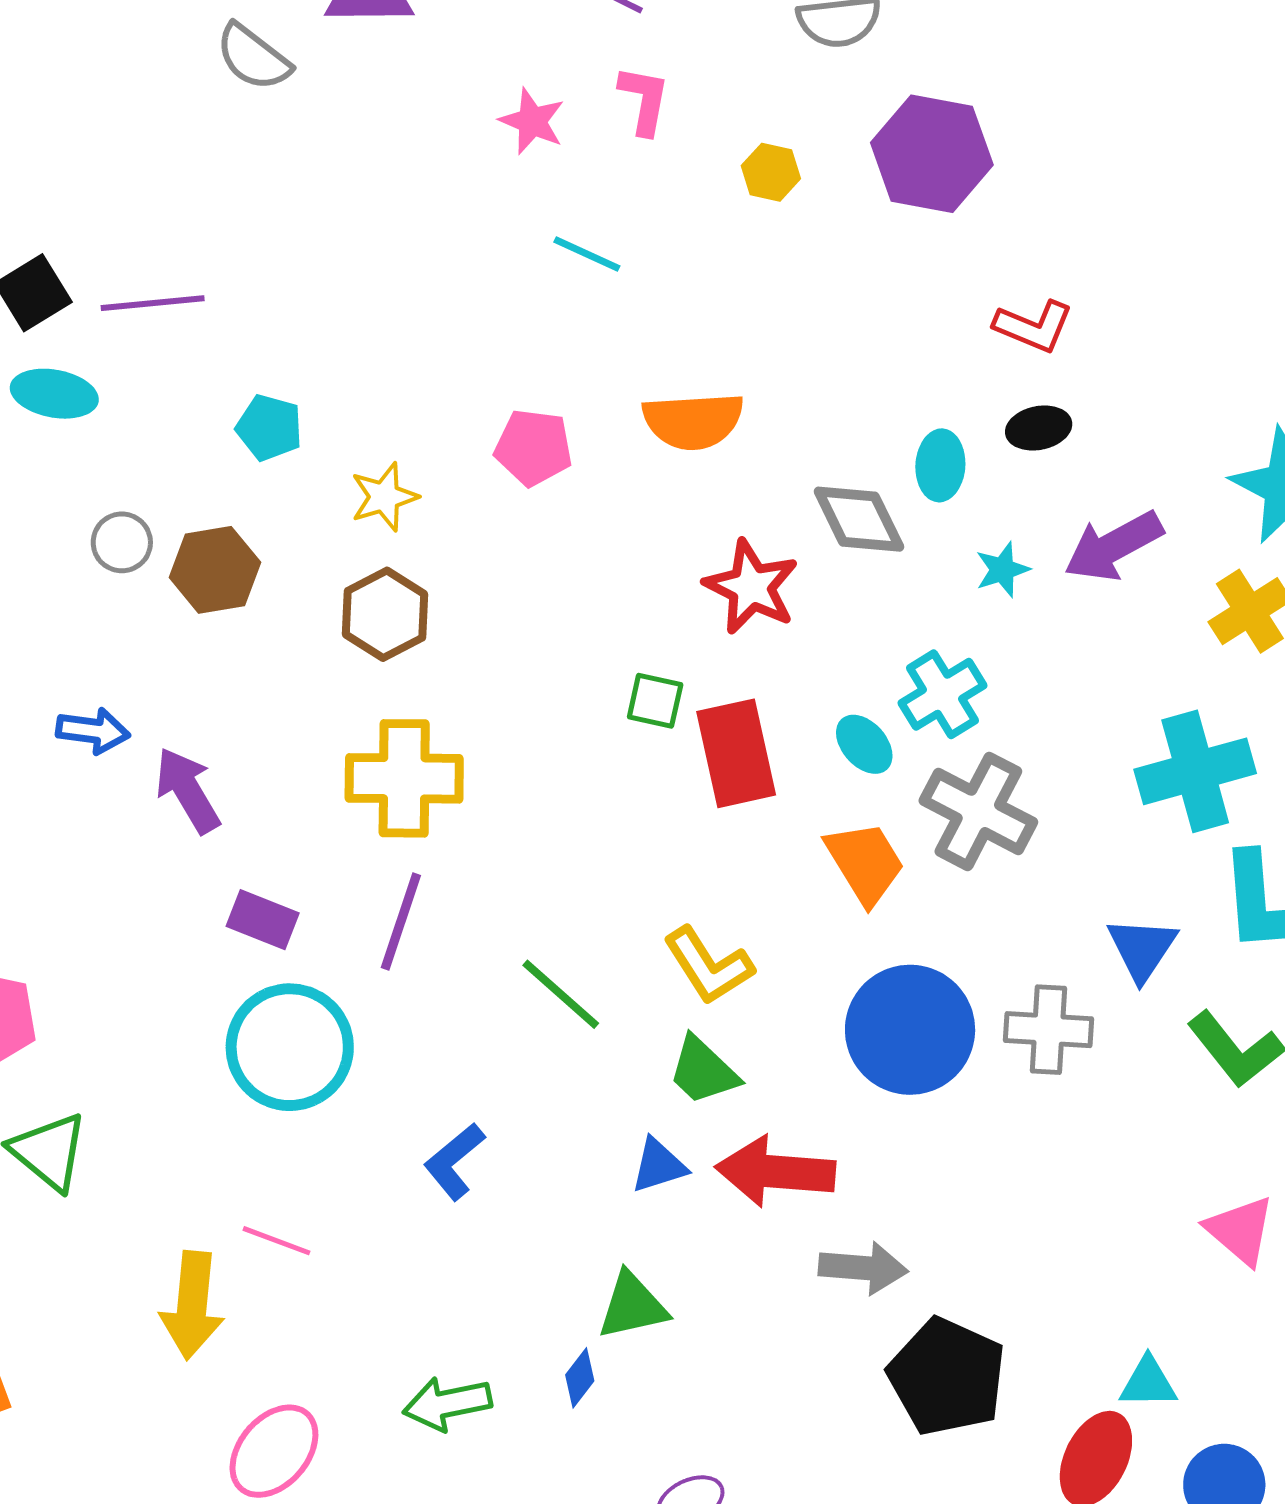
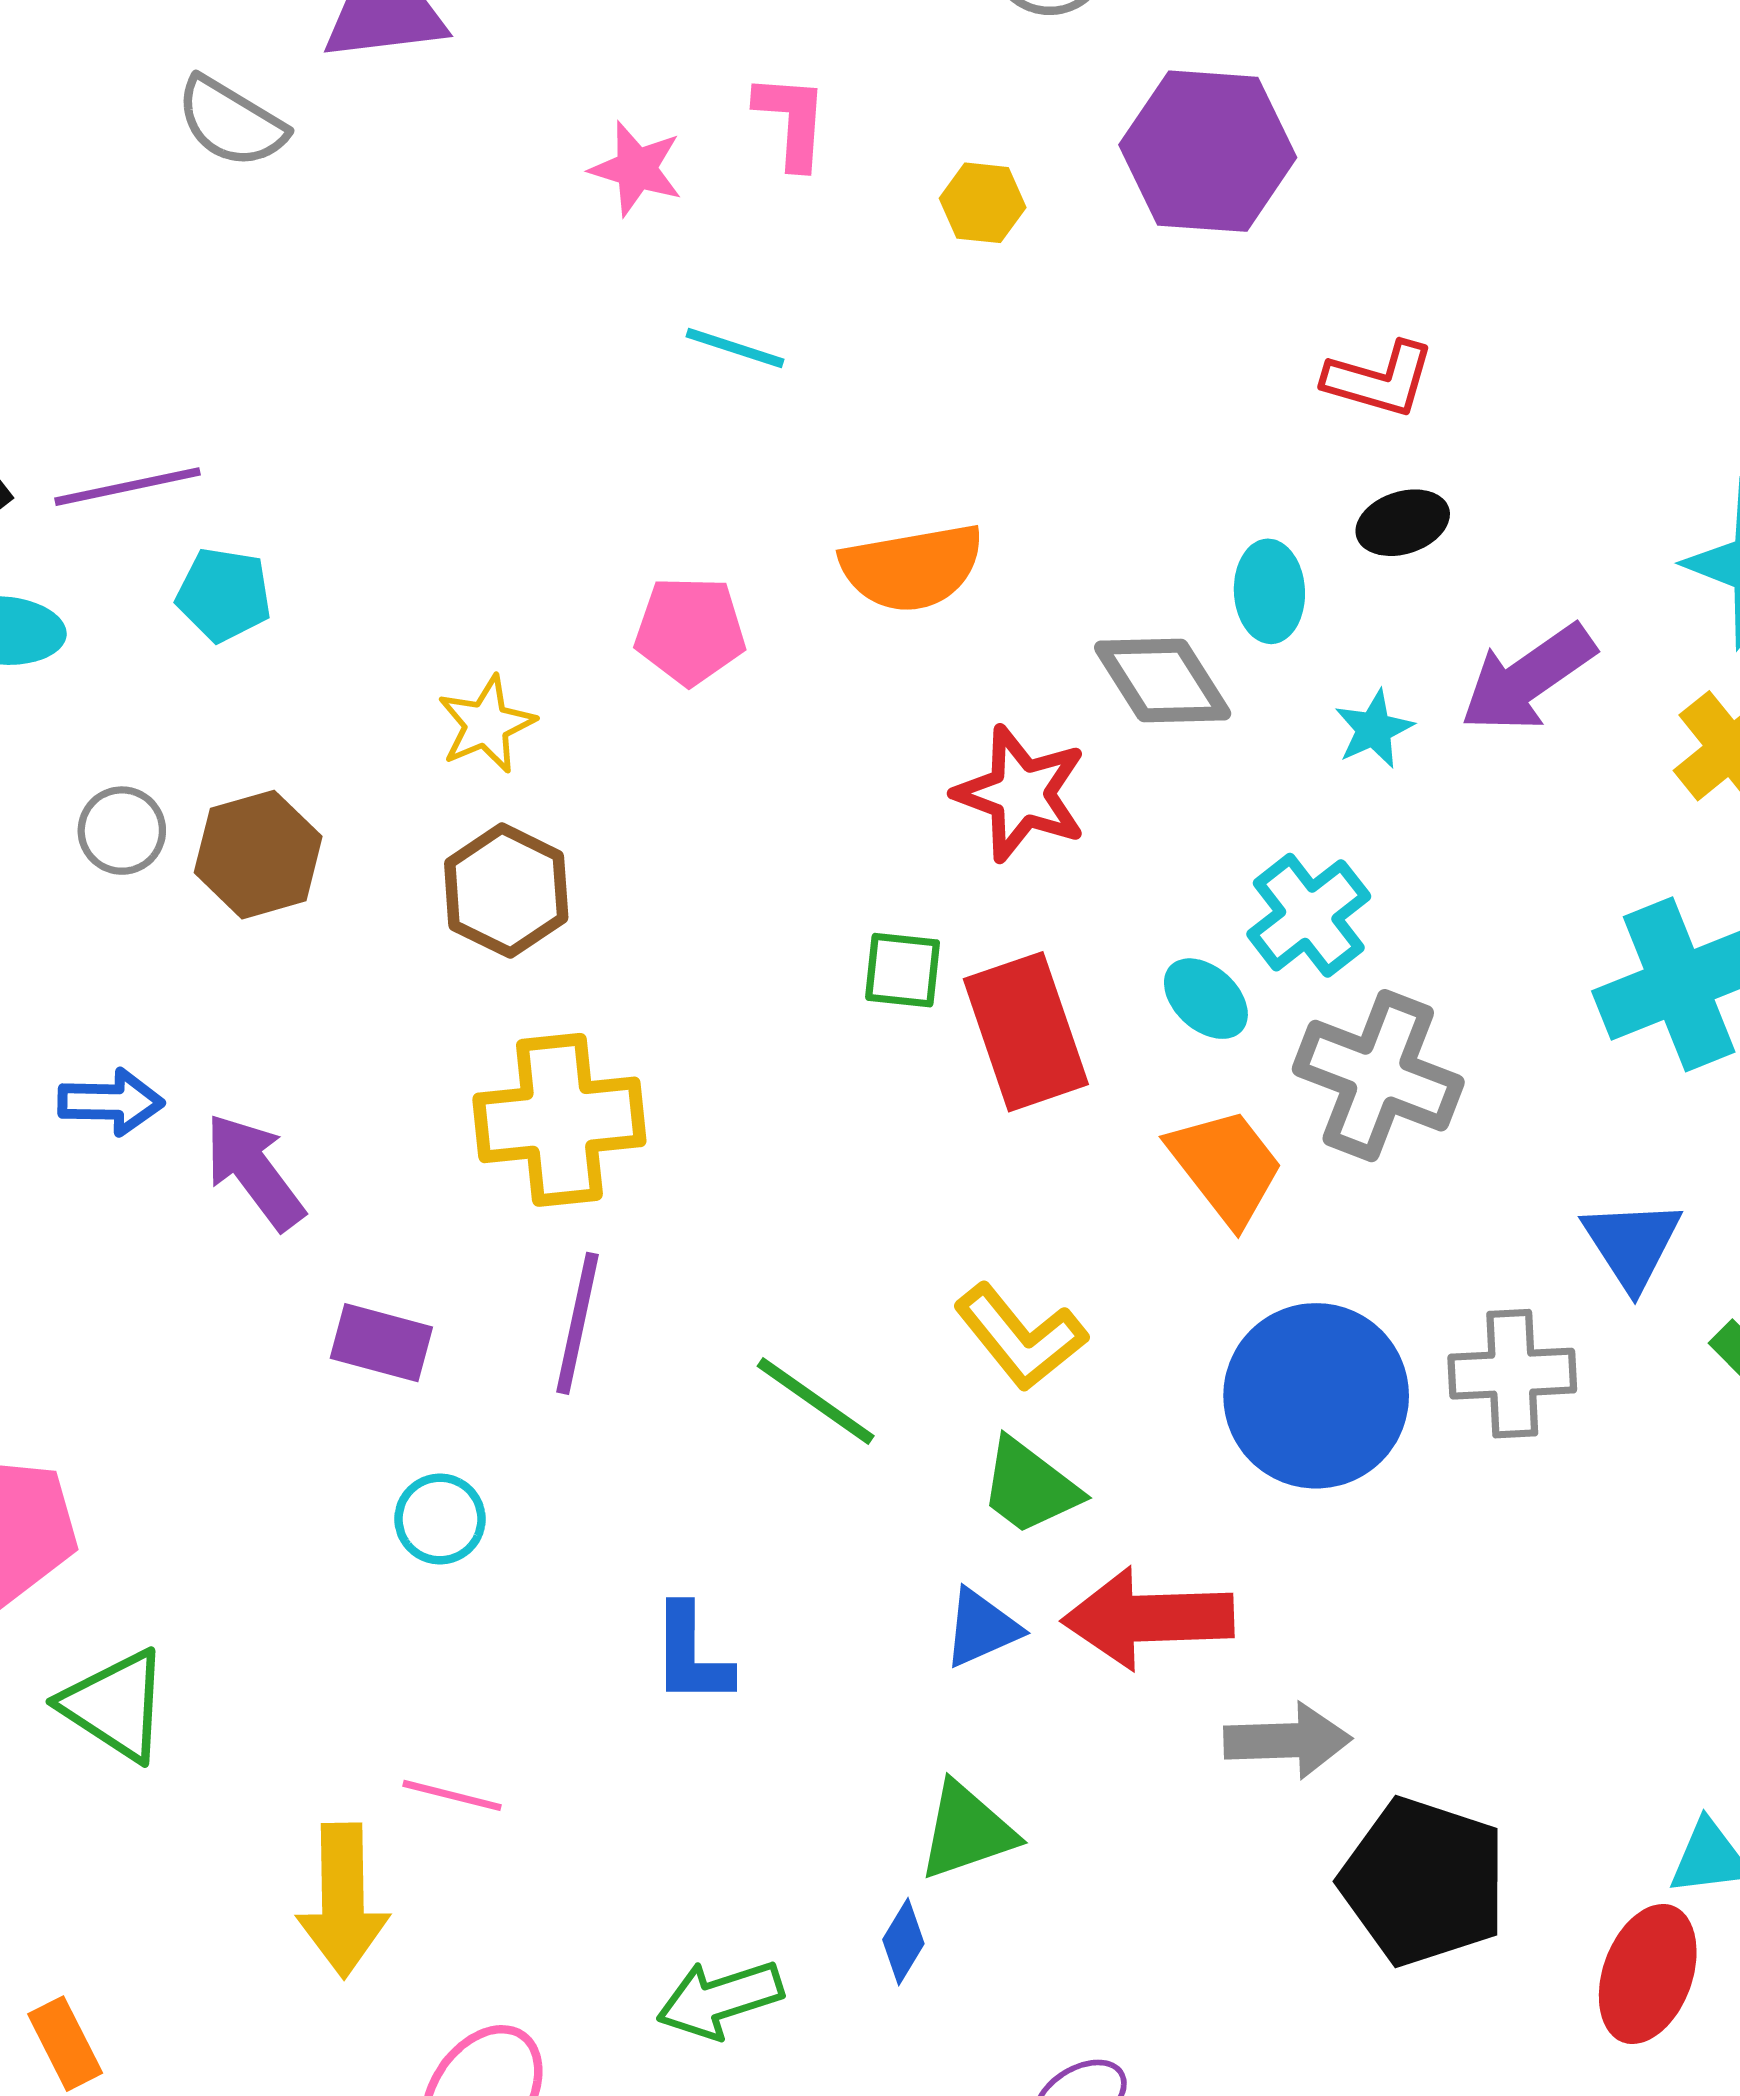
cyan pentagon: (269, 428) -> (224, 595), moved
cyan circle: (290, 1047) -> (440, 1519), size x0.5
blue L-shape: (454, 1161) -> (691, 1655), turned -44

